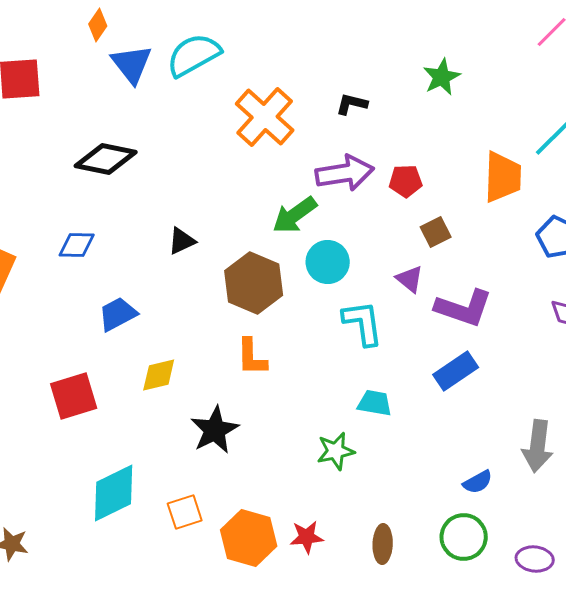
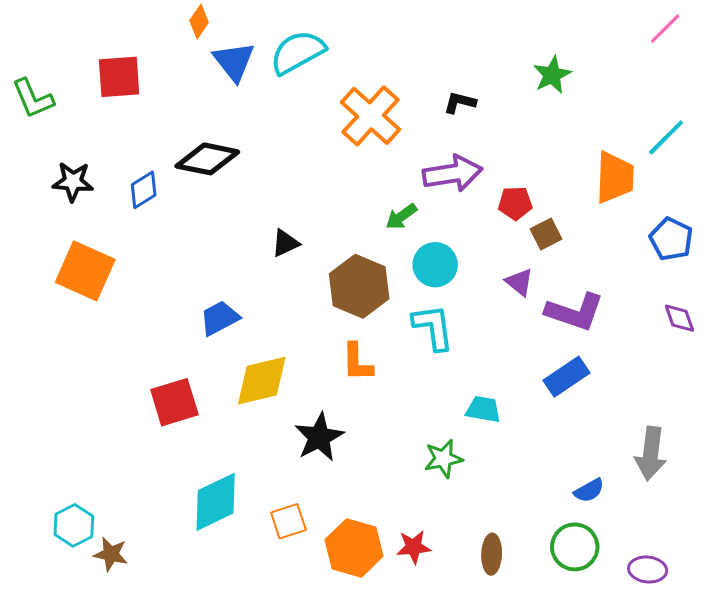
red pentagon: (406, 181) -> (515, 203), moved
green arrow: (295, 215) -> (401, 216), size x0.7
blue diamond: (77, 245) -> (144, 190), moved, turned -33
cyan L-shape: (363, 323) -> (433, 327), moved
yellow diamond: (159, 375) -> (262, 381), size x1.5

